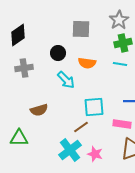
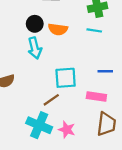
black circle: (58, 53) -> (35, 24), moved
cyan arrow: (66, 80) -> (35, 48), turned 30
cyan cross: (70, 150) -> (39, 125), turned -30

